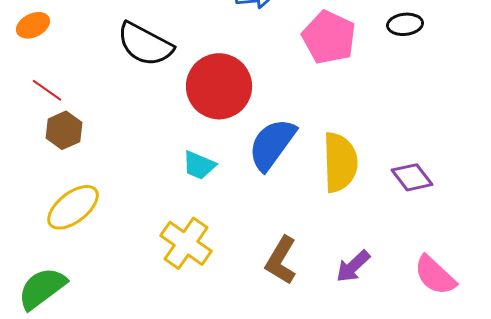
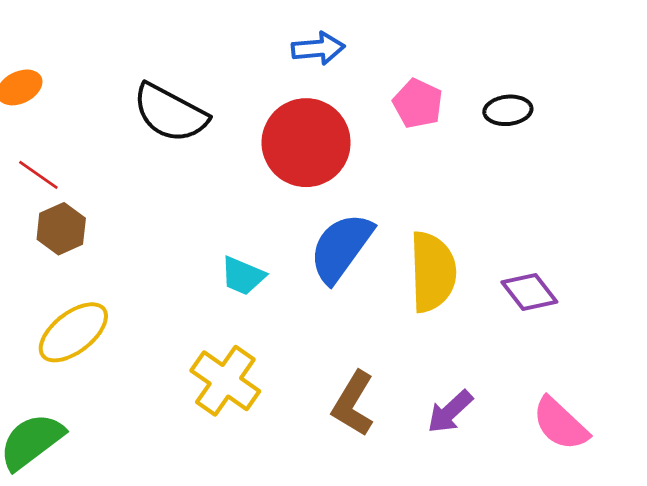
black ellipse: (405, 24) -> (508, 110), moved
pink pentagon: (329, 37) -> (418, 104), size x0.7
red circle: (219, 86) -> (306, 143), moved

